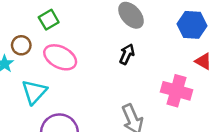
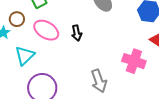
black arrow: (127, 54) -> (77, 33), moved, turned 140

